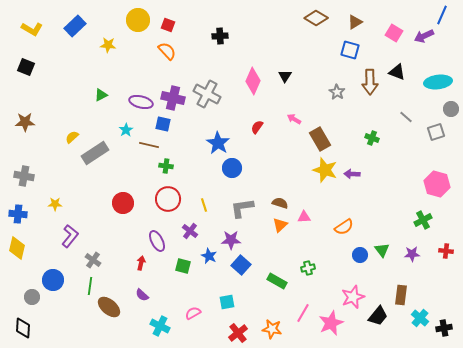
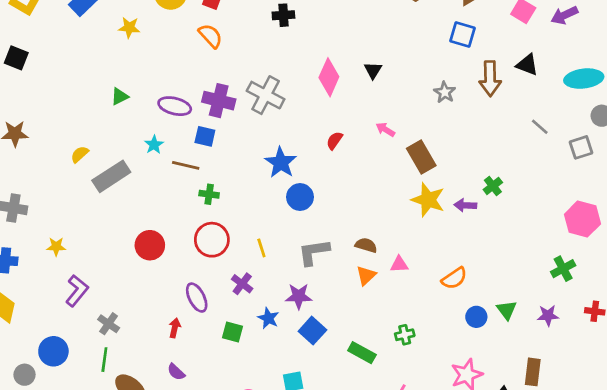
green cross: (372, 138) -> (493, 186), moved, turned 32

